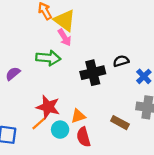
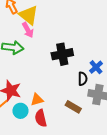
black semicircle: (121, 61) -> (83, 79), moved, turned 104
black cross: (93, 73) -> (62, 54), moved

